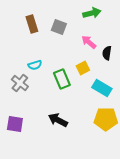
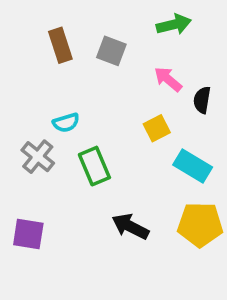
green rectangle: (62, 79) -> (94, 166), moved
black arrow: (58, 120) -> (130, 226), moved

